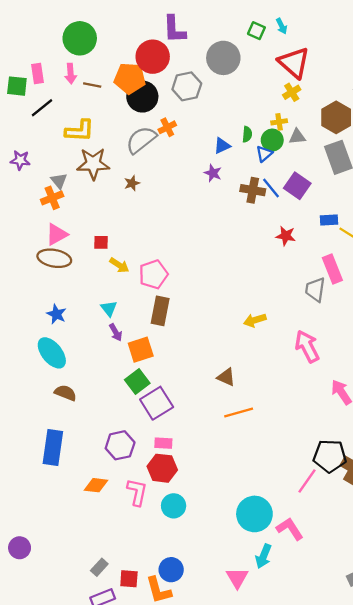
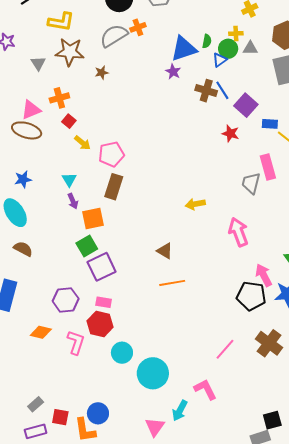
blue triangle: (222, 146) -> (184, 49), size x1.8
purple square: (297, 186) -> (246, 105), moved
orange cross: (52, 198) -> (59, 98), moved
red square: (101, 242) -> (69, 121), turned 32
blue star: (56, 314) -> (23, 179), turned 30
black pentagon: (330, 456) -> (251, 296), moved
cyan circle: (174, 506) -> (122, 353), moved
cyan circle: (254, 514) -> (153, 373), moved

